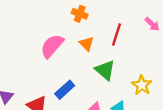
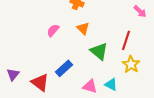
red line: (116, 35) -> (126, 40), moved
pink semicircle: (52, 46) -> (53, 30), size x0.6

